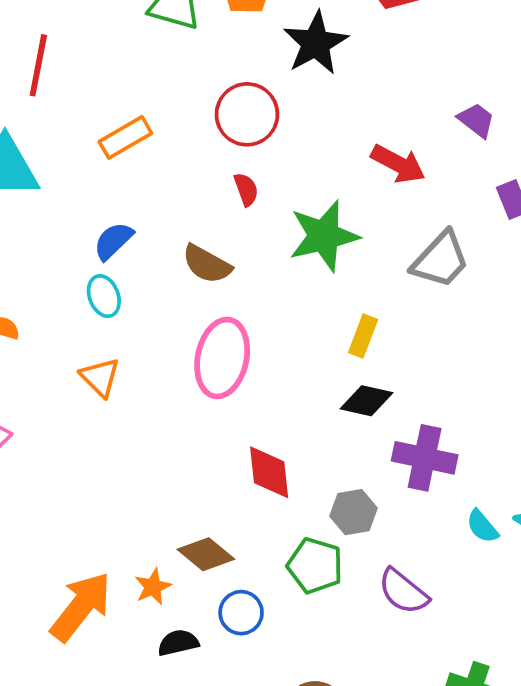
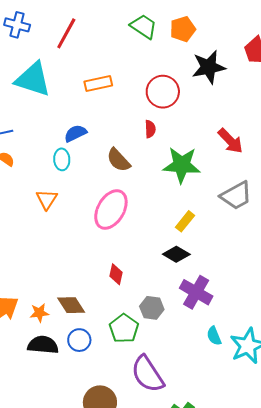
red diamond: (269, 472) -> (116, 274), size x0.7
purple semicircle: (403, 591) -> (147, 374), moved, size x1.4
black semicircle: (178, 643) -> (43, 345), size x1.4

